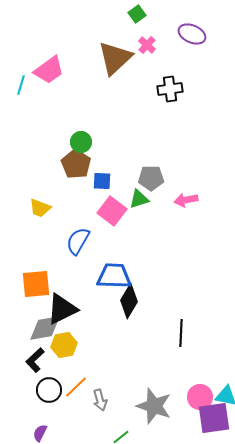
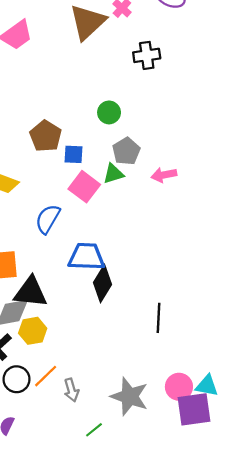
green circle: (81, 142) -> (109, 112), moved
gray pentagon: (151, 178) -> (126, 151), turned -30
black triangle: (62, 309) -> (31, 292), turned 32

